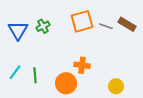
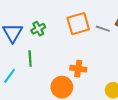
green line: (35, 75) -> (30, 58), moved

